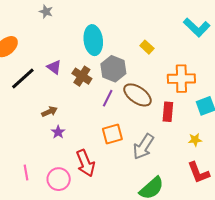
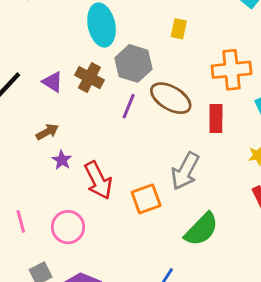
yellow rectangle: (147, 47) -> (179, 29), turned 64
purple triangle: (54, 67) -> (53, 82), moved
orange square: (112, 134) -> (146, 199), moved
red arrow: (85, 163) -> (98, 180), moved

